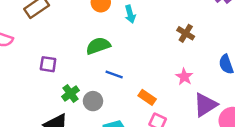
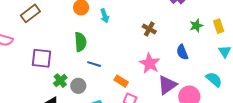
green semicircle: (98, 46) -> (80, 42), turned 108
purple square: (48, 64) -> (42, 58), size x1.5
pink star: (184, 77) -> (150, 63), size x1.5

